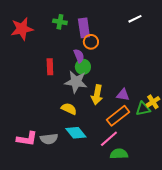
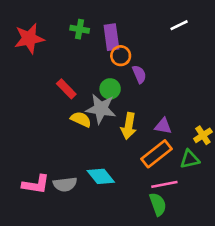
purple semicircle: (79, 56) -> (139, 74), moved
red rectangle: (50, 67) -> (66, 89), turned -42
yellow semicircle: (69, 109) -> (81, 119), moved
green triangle: (143, 109) -> (190, 159), moved
pink line: (109, 139) -> (164, 184), moved, turned 30
green semicircle: (119, 154) -> (158, 204), turned 72

